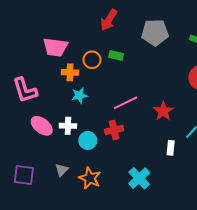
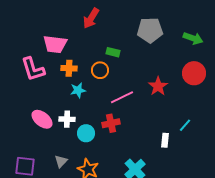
red arrow: (109, 20) -> (91, 18), moved
orange circle: (92, 60) -> (100, 70), moved
pink L-shape: (25, 90) -> (33, 69), moved
red star: (163, 111) -> (158, 86), moved

